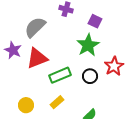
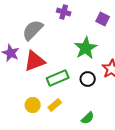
purple square: (95, 21) -> (103, 19), moved
yellow circle: (26, 105) -> (33, 105), moved

